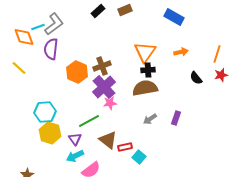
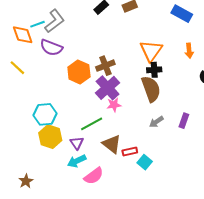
purple semicircle: (51, 49) -> (51, 48), turned -75
orange arrow: (181, 52) -> (189, 51), turned 96
brown semicircle: (145, 88) -> (151, 89), turned 80

